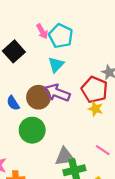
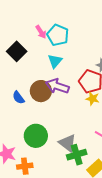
green circle: (32, 130) -> (36, 136), moved
gray triangle: (65, 157) -> (67, 143), turned 48

